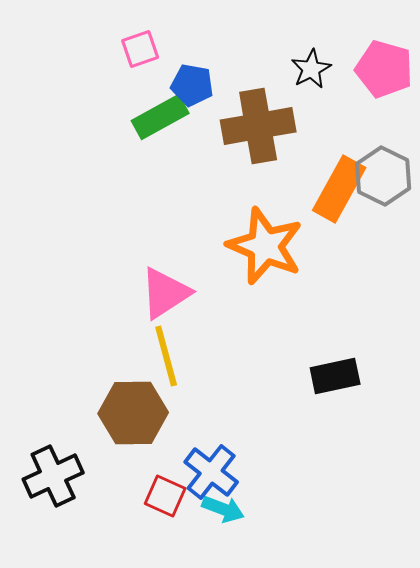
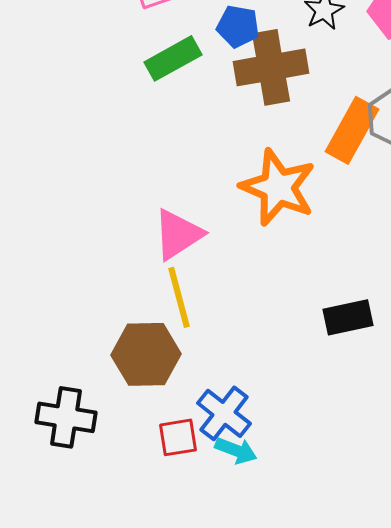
blue pentagon: (192, 85) -> (238, 26), moved
black cross: (53, 476) -> (66, 417), turned 34
red square: (165, 496) -> (178, 437), turned -33

